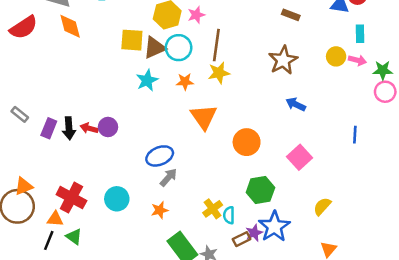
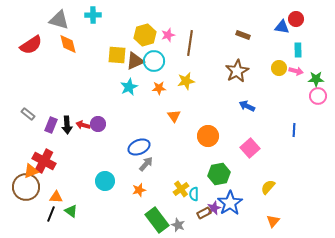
brown line: (216, 45) -> (190, 43), moved
orange triangle: (204, 117) -> (174, 116), size x0.6
red cross: (71, 198) -> (44, 161), moved

